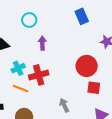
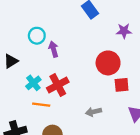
cyan circle: (29, 20) -> (37, 36), moved
gray arrow: (64, 105) -> (94, 112), turned -64

